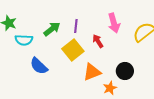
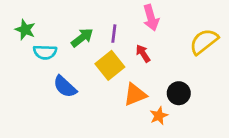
pink arrow: (114, 23) -> (151, 18), moved

